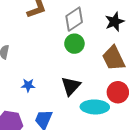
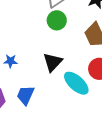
cyan ellipse: (95, 107) -> (76, 83), turned 40

